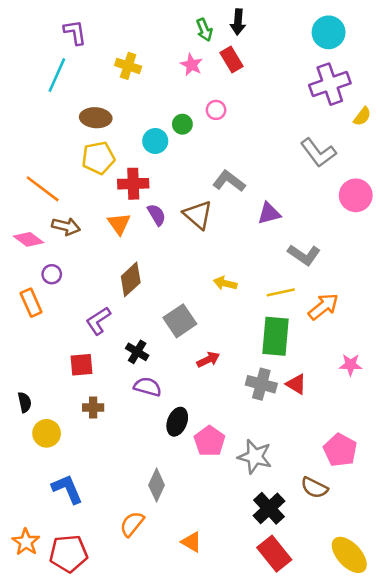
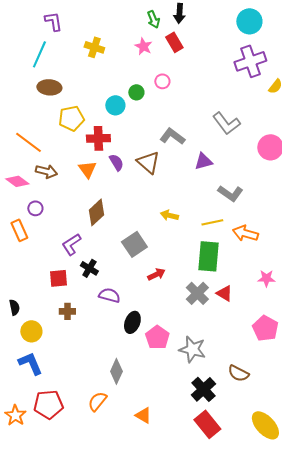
brown ellipse: (96, 118) -> (49, 87), moved
gray L-shape: (318, 153) -> (226, 123), moved
orange arrow: (323, 307) -> (245, 233), turned -125
black cross: (137, 352) -> (89, 268), moved
gray cross: (261, 384) -> (197, 293), turned 30
pink pentagon: (340, 450) -> (265, 328), moved
blue L-shape: (67, 489) -> (30, 363), moved
red pentagon: (69, 554) -> (48, 404), moved

